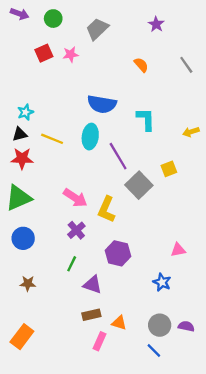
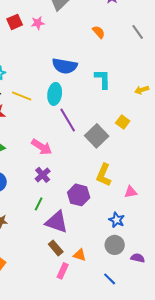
purple line: (118, 156) -> (68, 120), moved
yellow square: (169, 169) -> (123, 122), turned -32
yellow L-shape: (106, 209) -> (104, 175), moved
purple triangle: (93, 285) -> (57, 222), size x1.4
brown rectangle: (91, 315) -> (56, 248), turned 63
gray circle: (160, 325) -> (115, 245), moved

